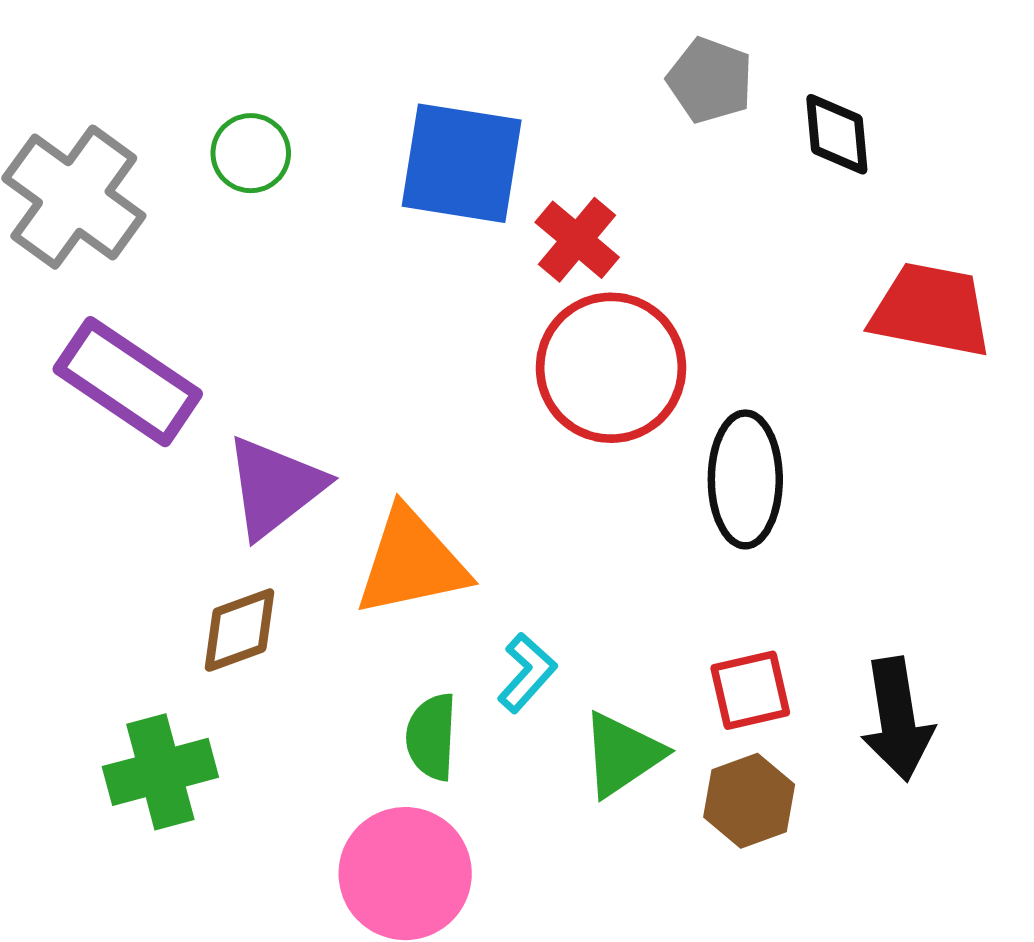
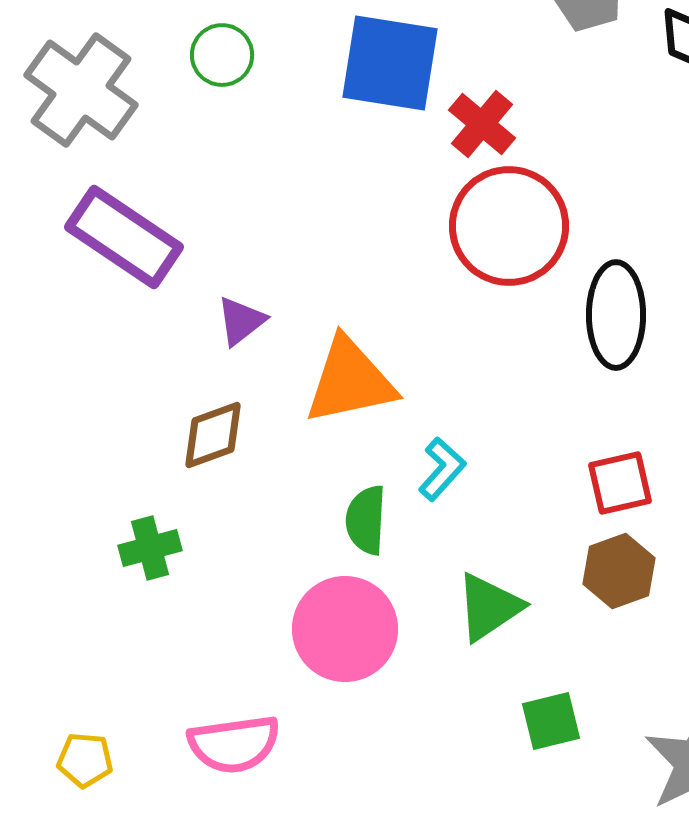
purple triangle: (275, 487) -> (241, 321), size x0.6
green triangle: (622, 754) -> (489, 607), moved
green cross: (160, 772) -> (150, 548), size x0.7

